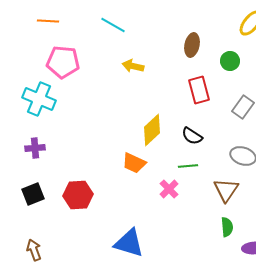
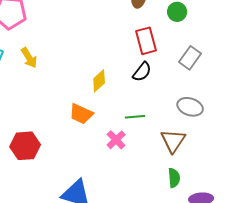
yellow arrow: (133, 66) -> (29, 58), moved, turned -135
yellow diamond: (152, 130) -> (99, 81), size x0.7
black semicircle: (192, 136) -> (142, 72), moved, turned -85

